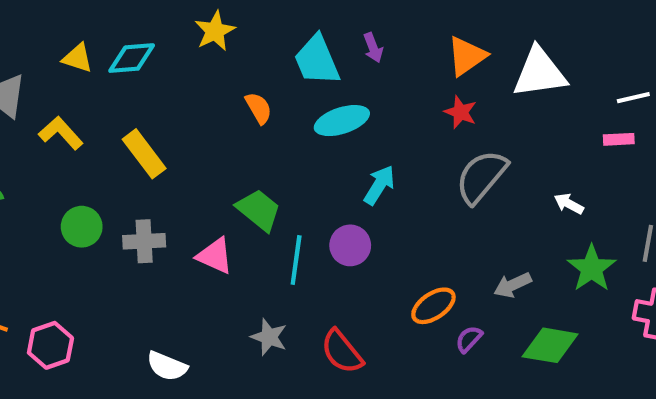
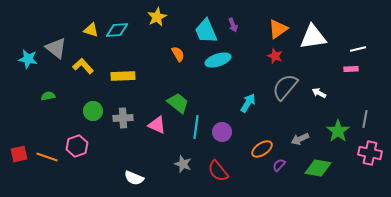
yellow rectangle: (144, 154) -> (123, 76), turned -55
cyan arrow: (379, 185) -> (248, 103), moved
white arrow: (569, 204) -> (319, 93), moved
purple circle: (350, 245) -> (222, 132), moved
pink hexagon: (50, 345) -> (77, 146), moved

